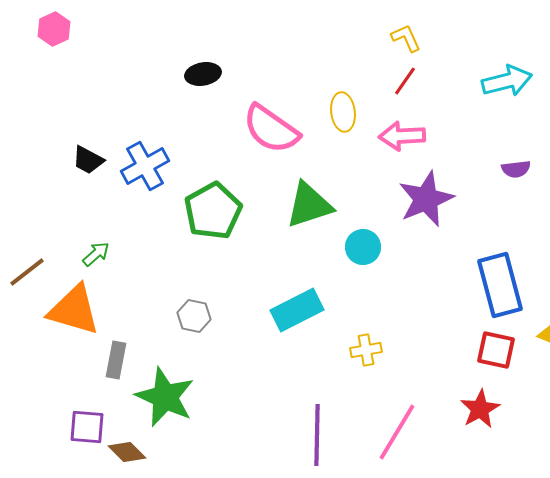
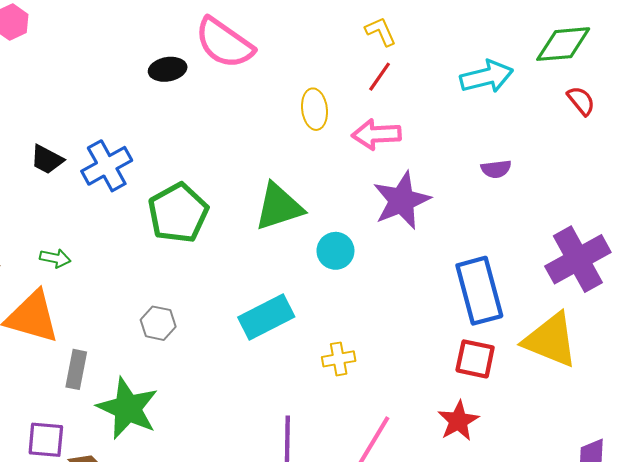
pink semicircle: (271, 129) -> (224, 43), moved
green arrow: (96, 254) -> (55, 258), turned 52

